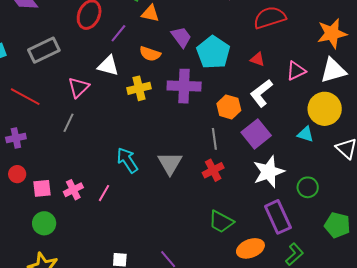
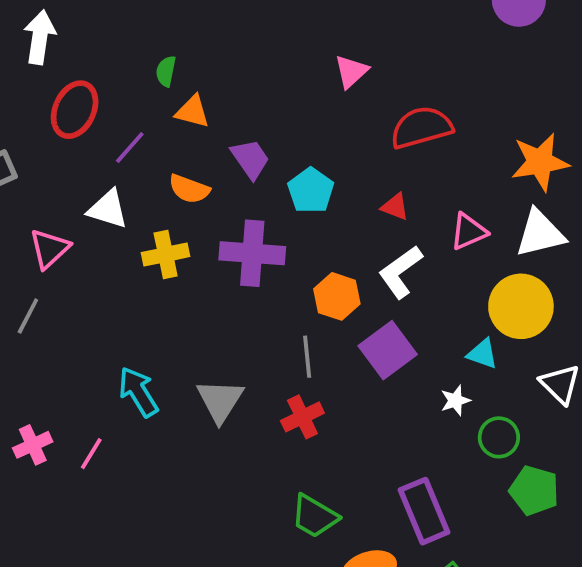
cyan pentagon: (213, 52) -> (311, 191), size x0.7
white star: (269, 172) -> (455, 400), moved, size x0.5
green circle: (308, 187) -> (499, 437), moved
green pentagon: (337, 225) -> (534, 490), moved

